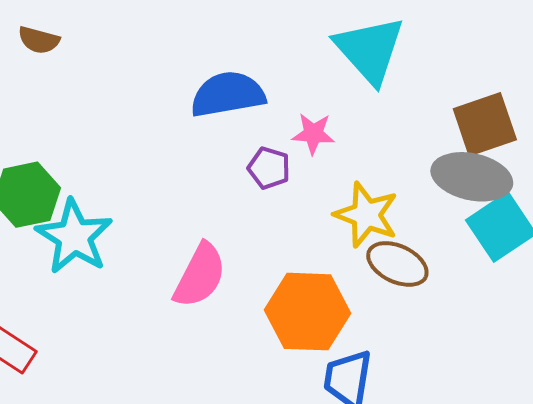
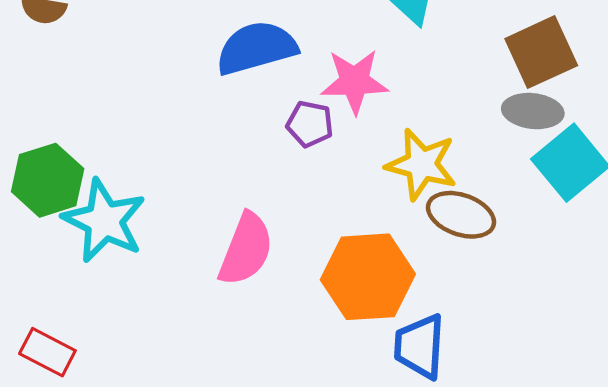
pink star: (313, 134) -> (355, 81), size x1.4
gray ellipse: (472, 177) -> (533, 111), size x0.7

